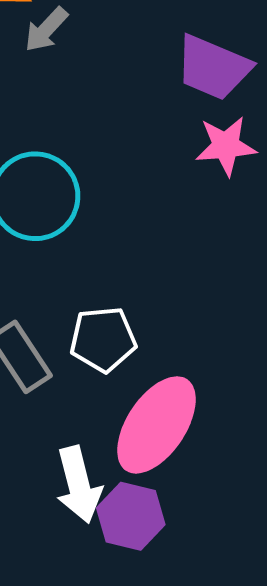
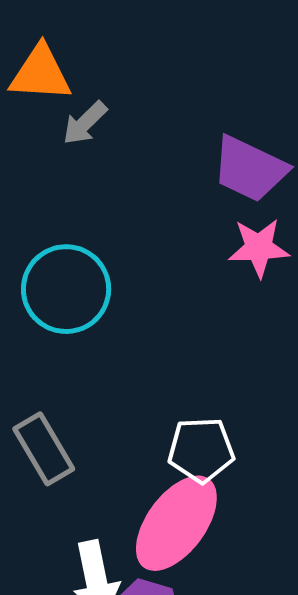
white pentagon: (103, 339) -> (201, 450), moved

